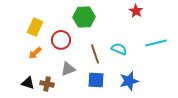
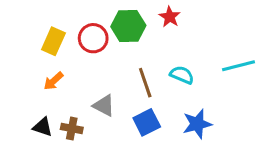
red star: (136, 11) -> (170, 17), moved
red circle: (61, 40) -> (93, 38), moved
gray triangle: (68, 69) -> (104, 106), turned 49
blue square: (96, 80) -> (147, 122), turned -30

